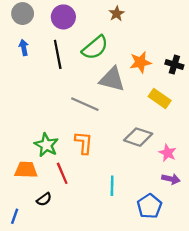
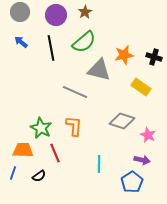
brown star: (117, 14) -> (85, 12), moved
blue arrow: (24, 48) -> (21, 42), turned -40
purple arrow: (171, 179) -> (142, 160), moved
blue line: (15, 216) -> (13, 173), moved

